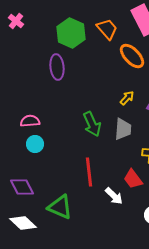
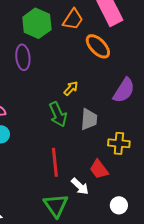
orange trapezoid: (107, 29) -> (73, 19), turned 75
yellow arrow: (127, 98) -> (71, 88), moved
green triangle: (60, 207) -> (56, 205), moved, turned 32

